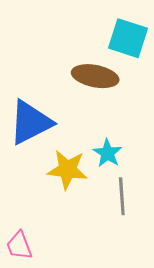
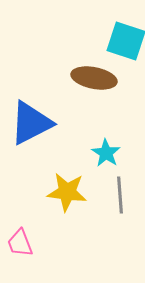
yellow star: (67, 170) -> (67, 192), moved

